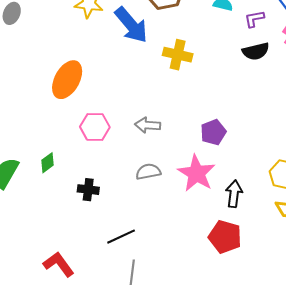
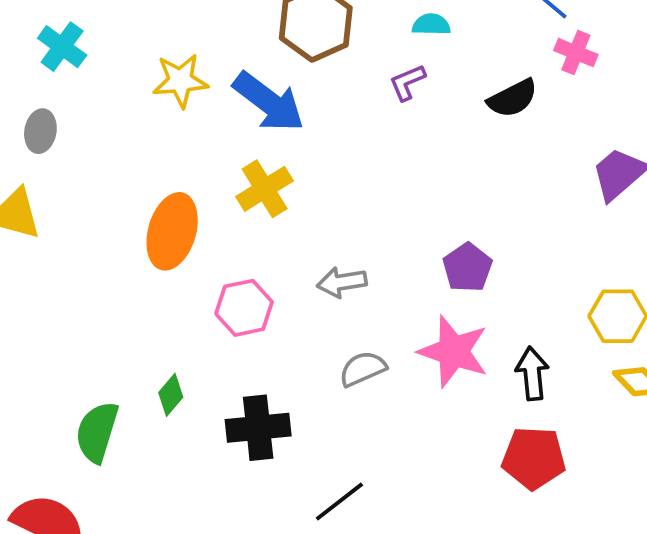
purple L-shape: (254, 19) -> (407, 82), moved
yellow cross: (178, 55) -> (265, 189), moved, turned -32
black cross: (88, 190) -> (258, 428), size x1.5

